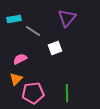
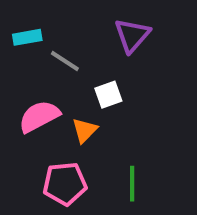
pink semicircle: (20, 59) -> (39, 116), size x1.5
orange triangle: (16, 79) -> (85, 130), moved

